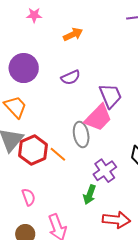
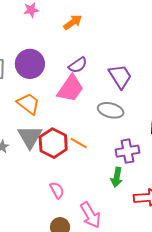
pink trapezoid: (98, 118) -> (71, 89), moved
gray ellipse: (81, 135) -> (111, 110), moved, turned -55
purple cross: (105, 171) -> (127, 151), turned 35

